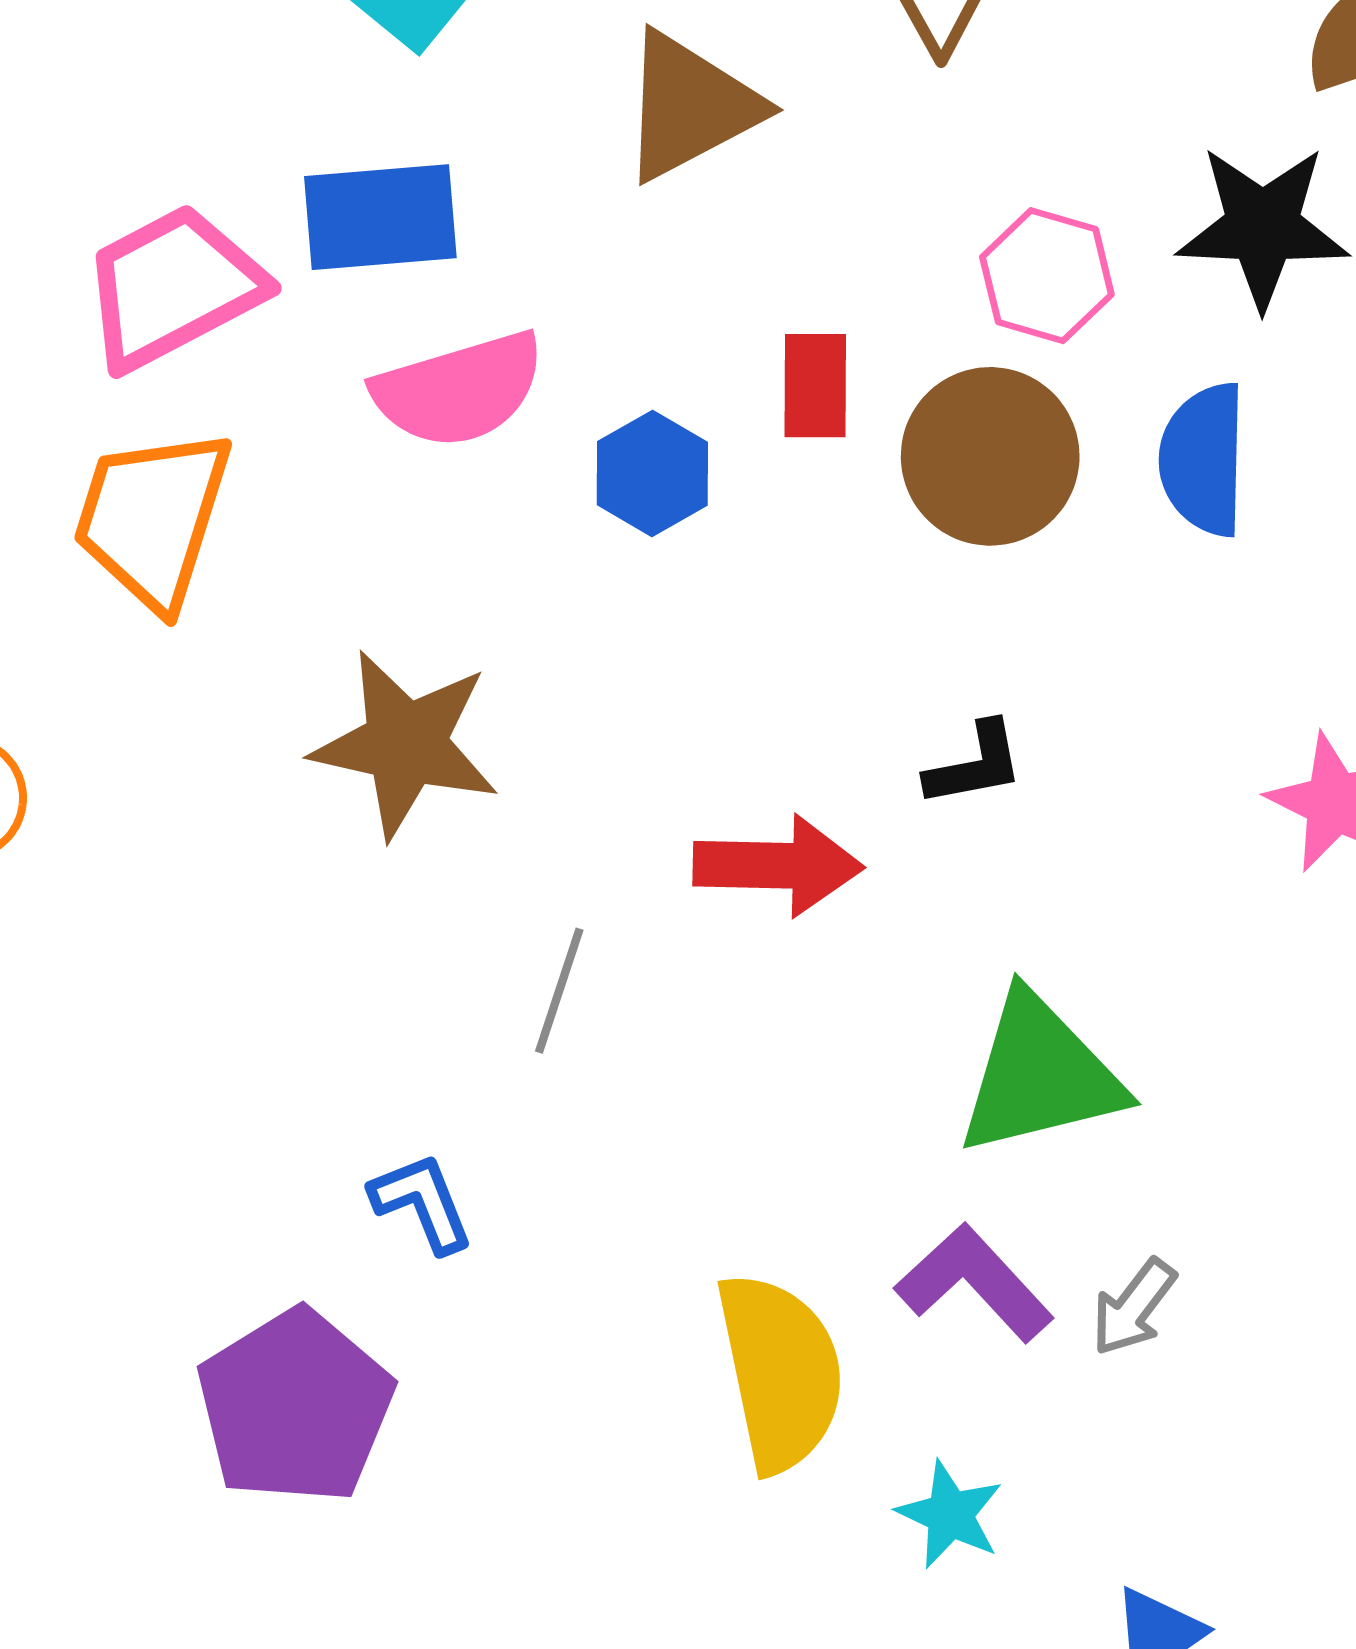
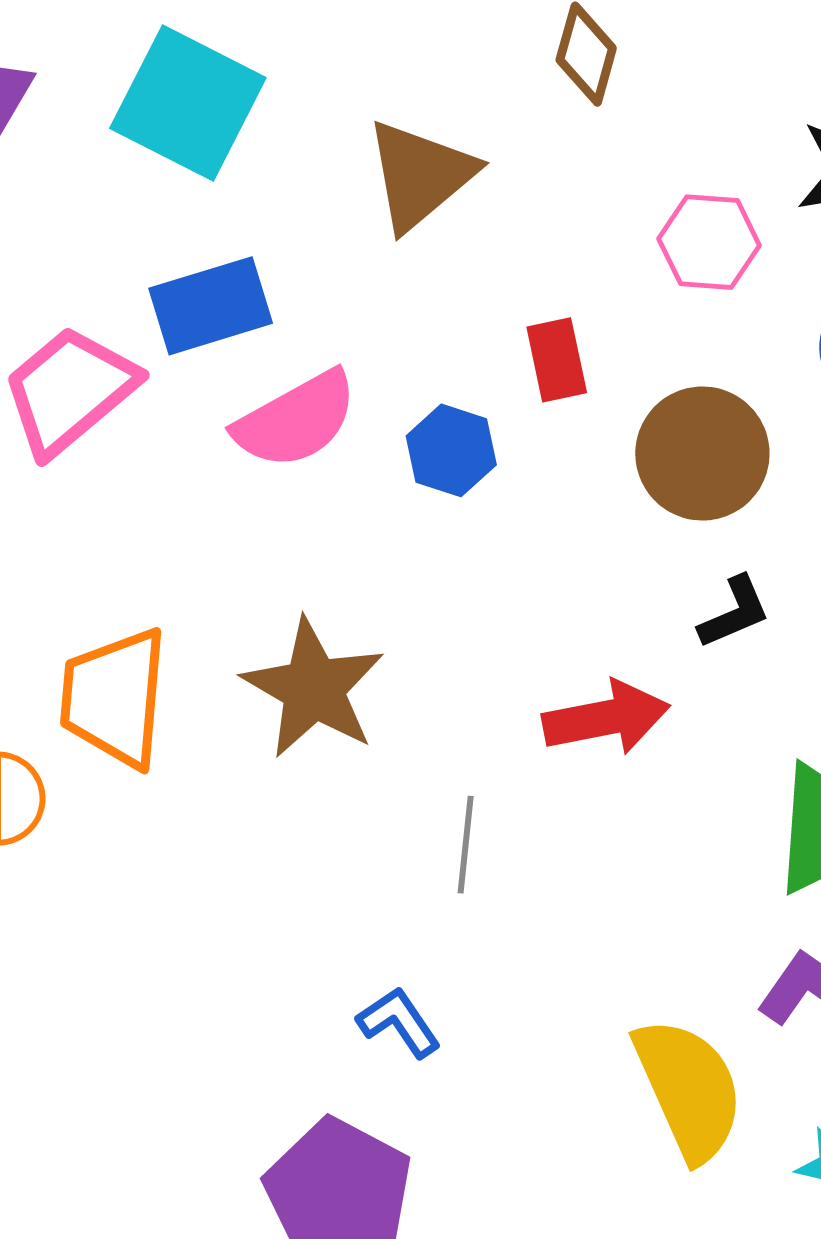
brown circle: (990, 456) -> (702, 454), moved
orange trapezoid: (152, 518) -> (114, 698), moved
brown star: (406, 744) -> (313, 688), turned 30

